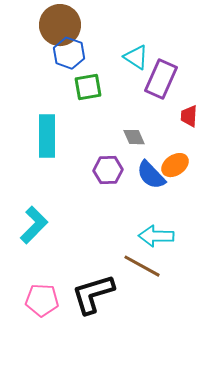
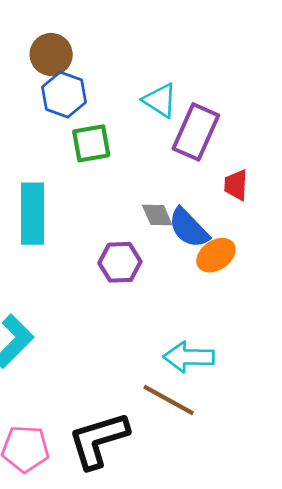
brown circle: (60, 25) -> (51, 54), size x0.7
blue semicircle: (151, 175) -> (189, 228), moved

